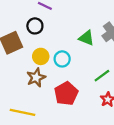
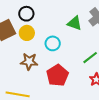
yellow circle: (41, 56) -> (27, 33), moved
brown star: (36, 78) -> (29, 61), turned 30

